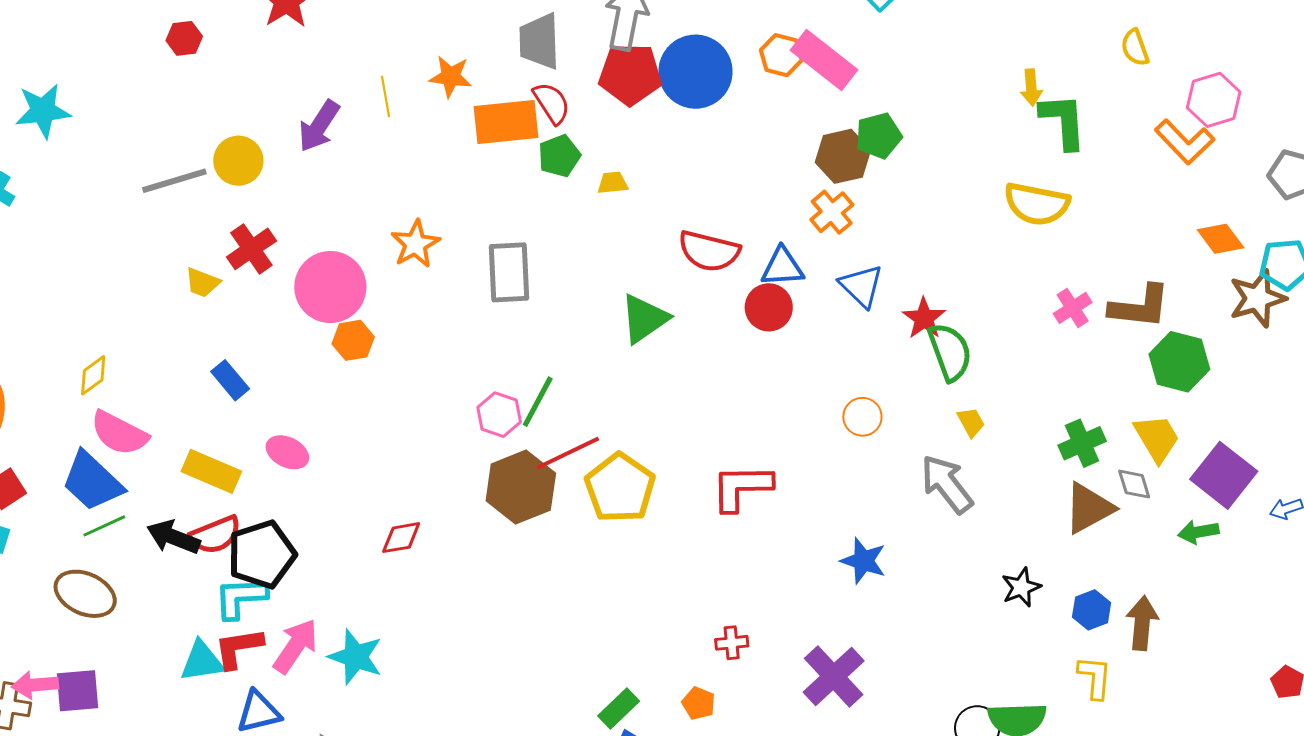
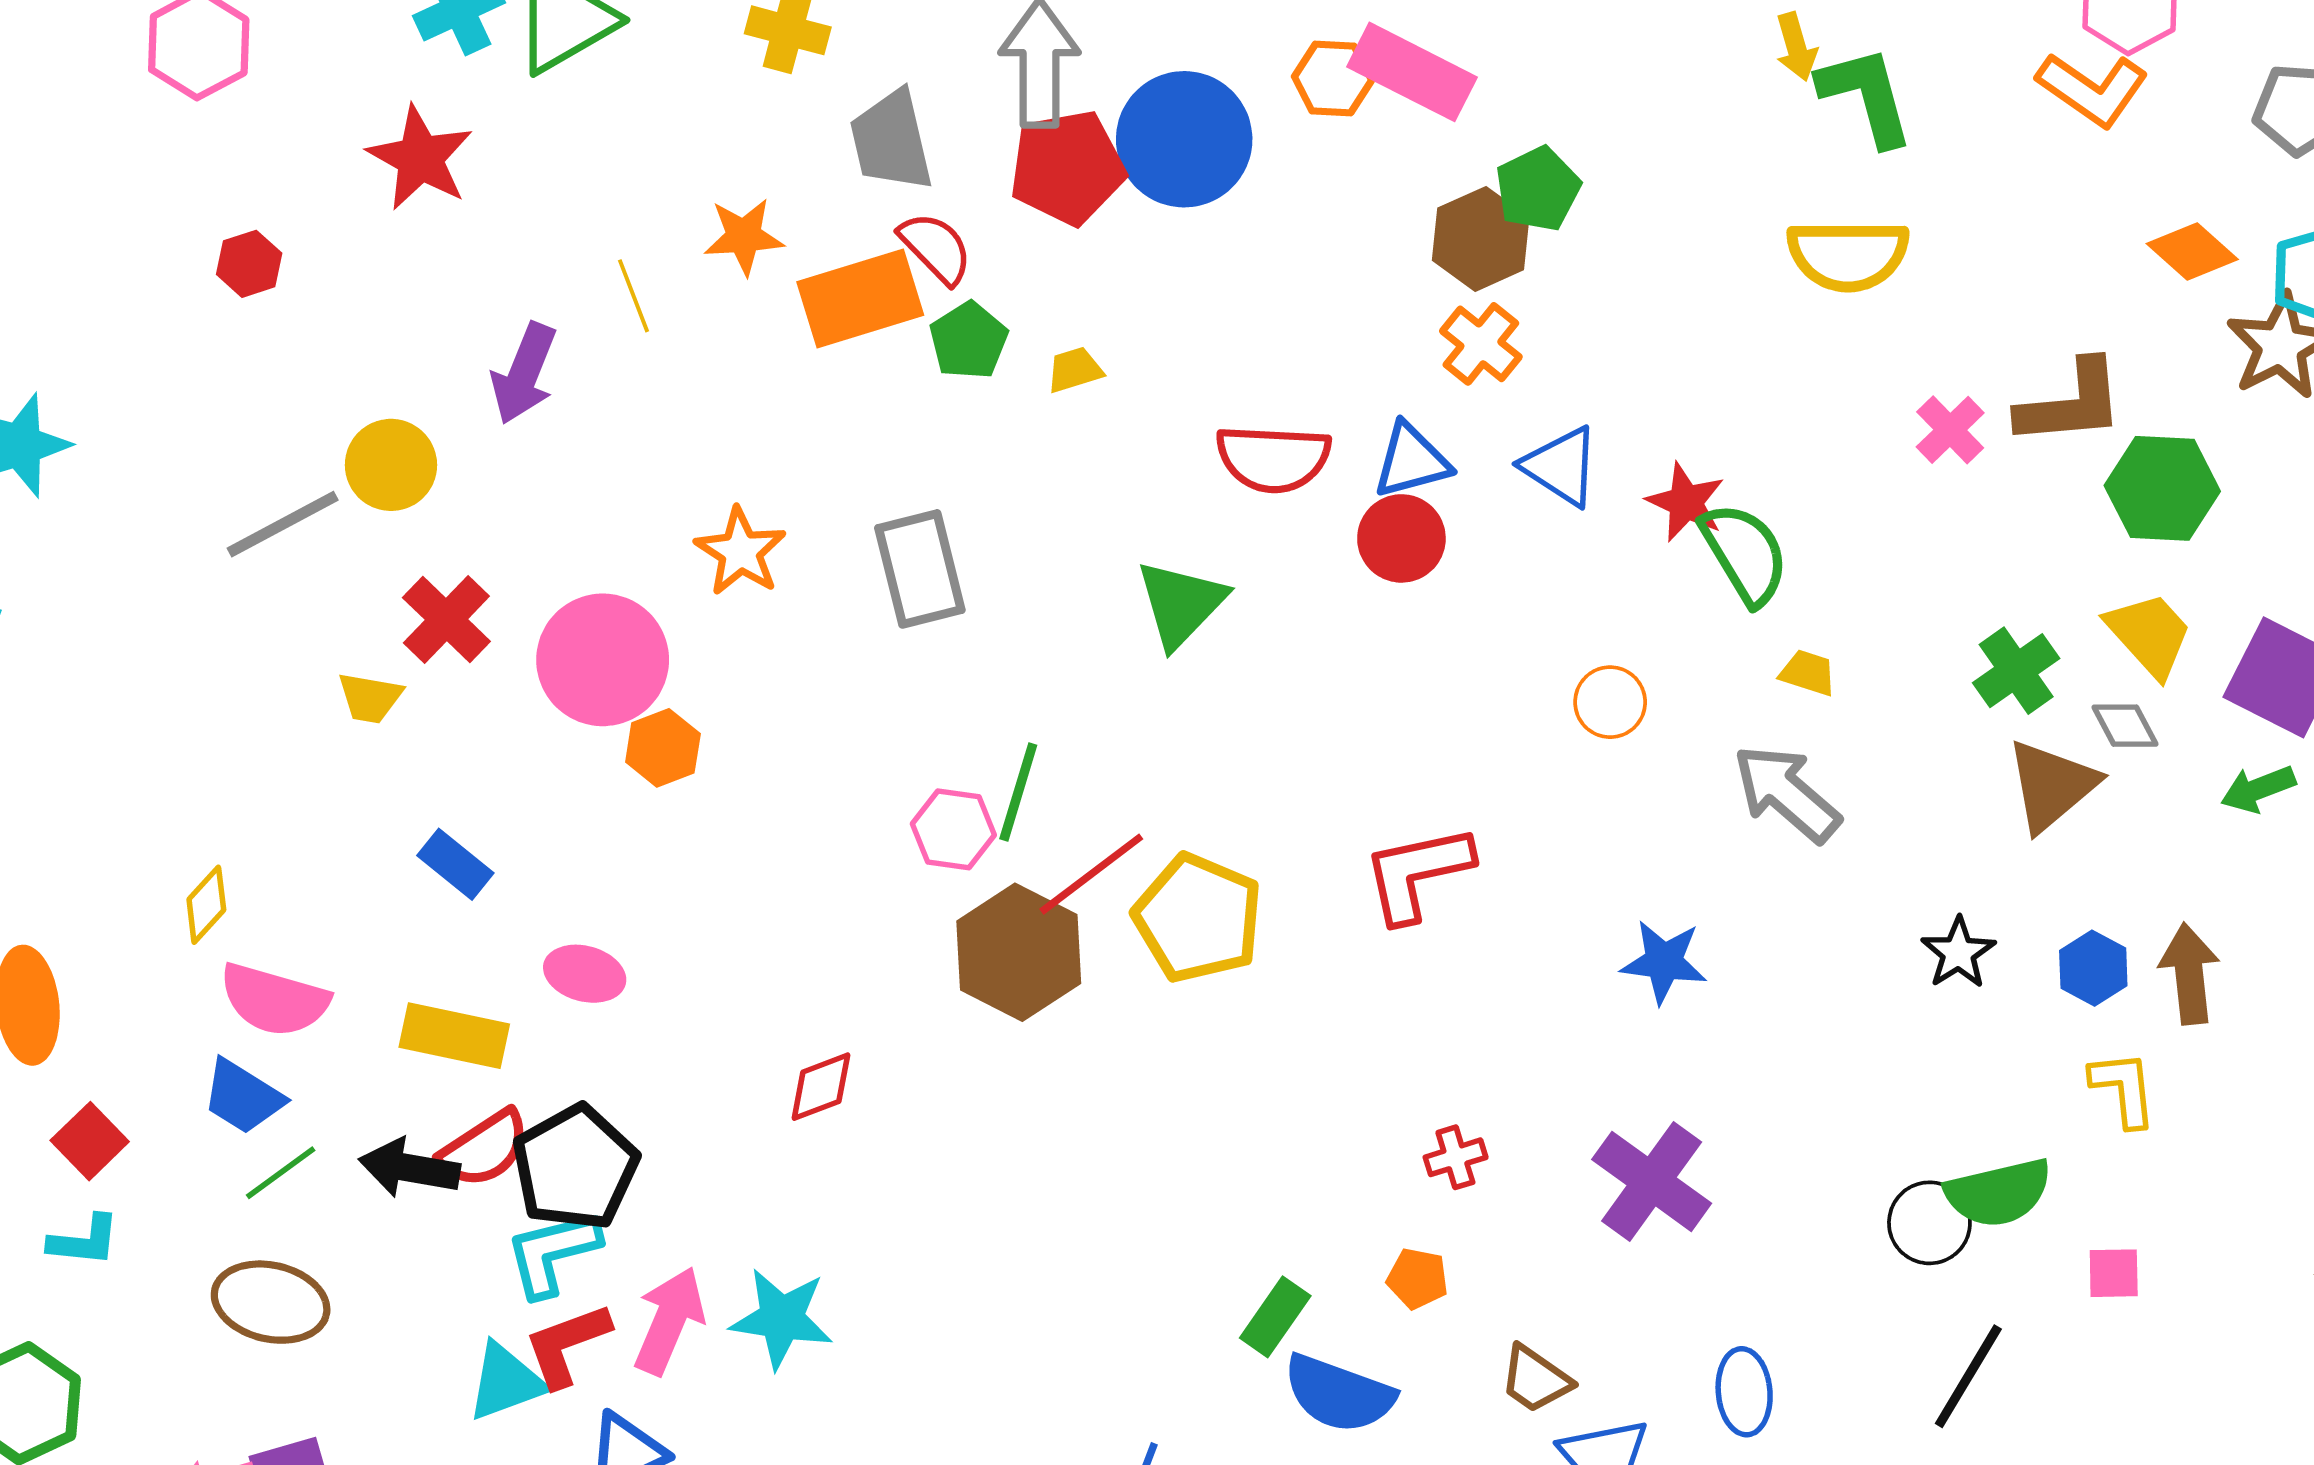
yellow trapezoid: (971, 422) -> (1808, 673), turned -32
blue trapezoid: (92, 481) -> (243, 1097), size x0.7

